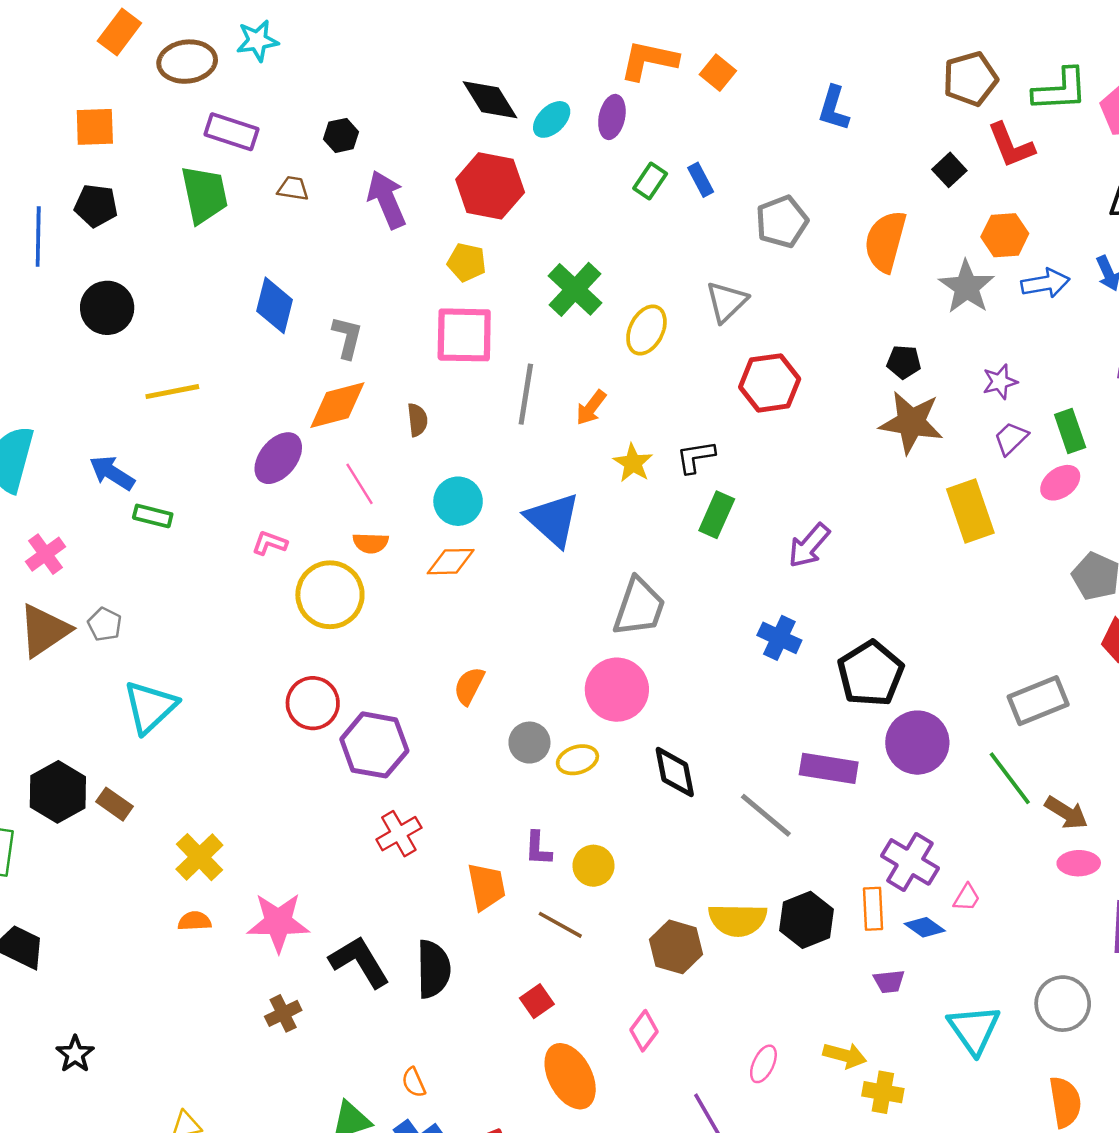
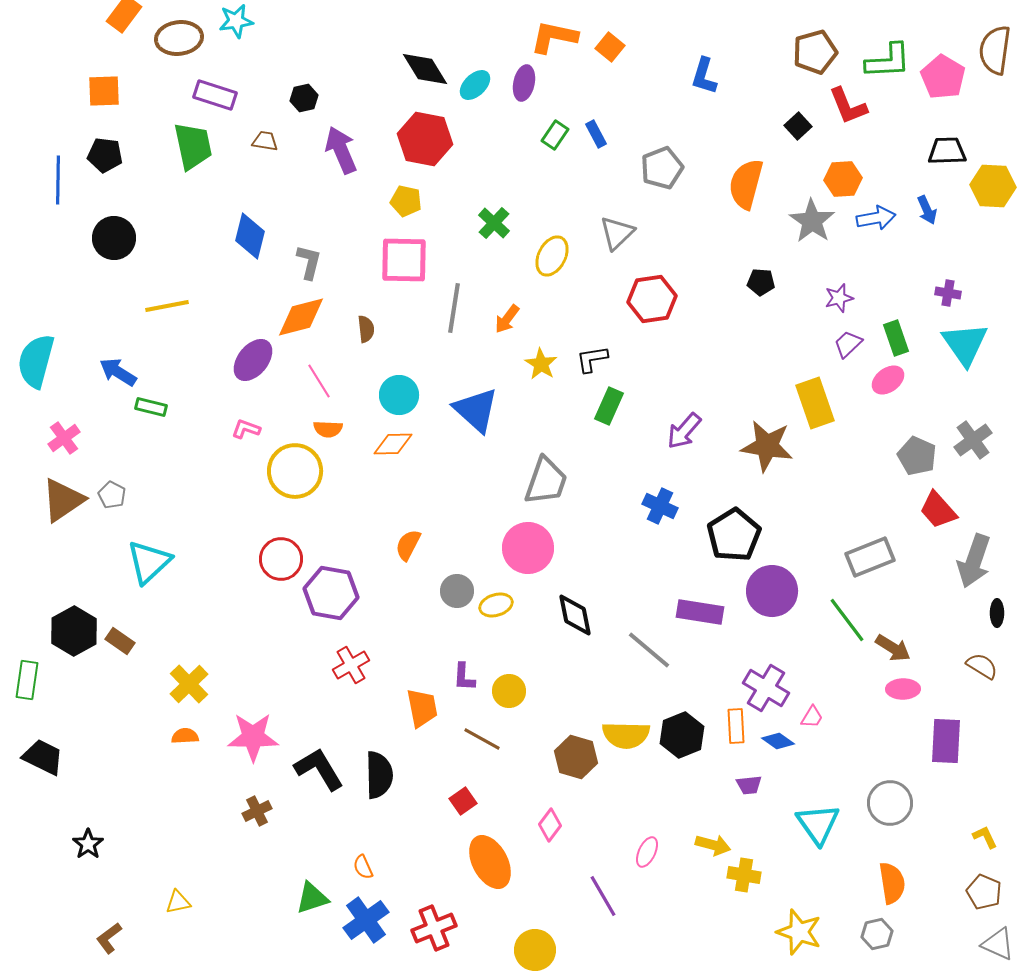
green cross: (575, 289) -> (494, 223), size x0.7
brown star: (911, 422) -> (767, 446), moved

